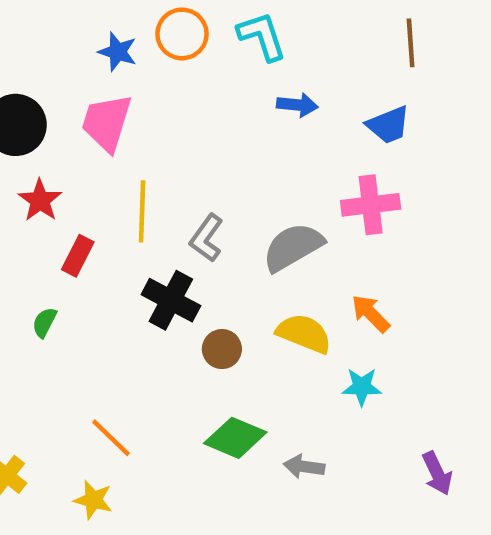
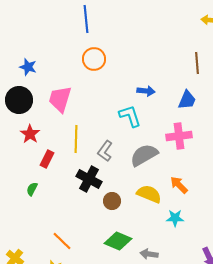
cyan L-shape: (262, 36) -> (130, 116), moved
blue star: (118, 52) -> (28, 67), moved
blue trapezoid: (388, 125) -> (187, 100), turned -45

